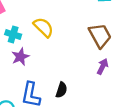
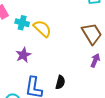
cyan cross: (13, 34) -> (22, 23), moved

